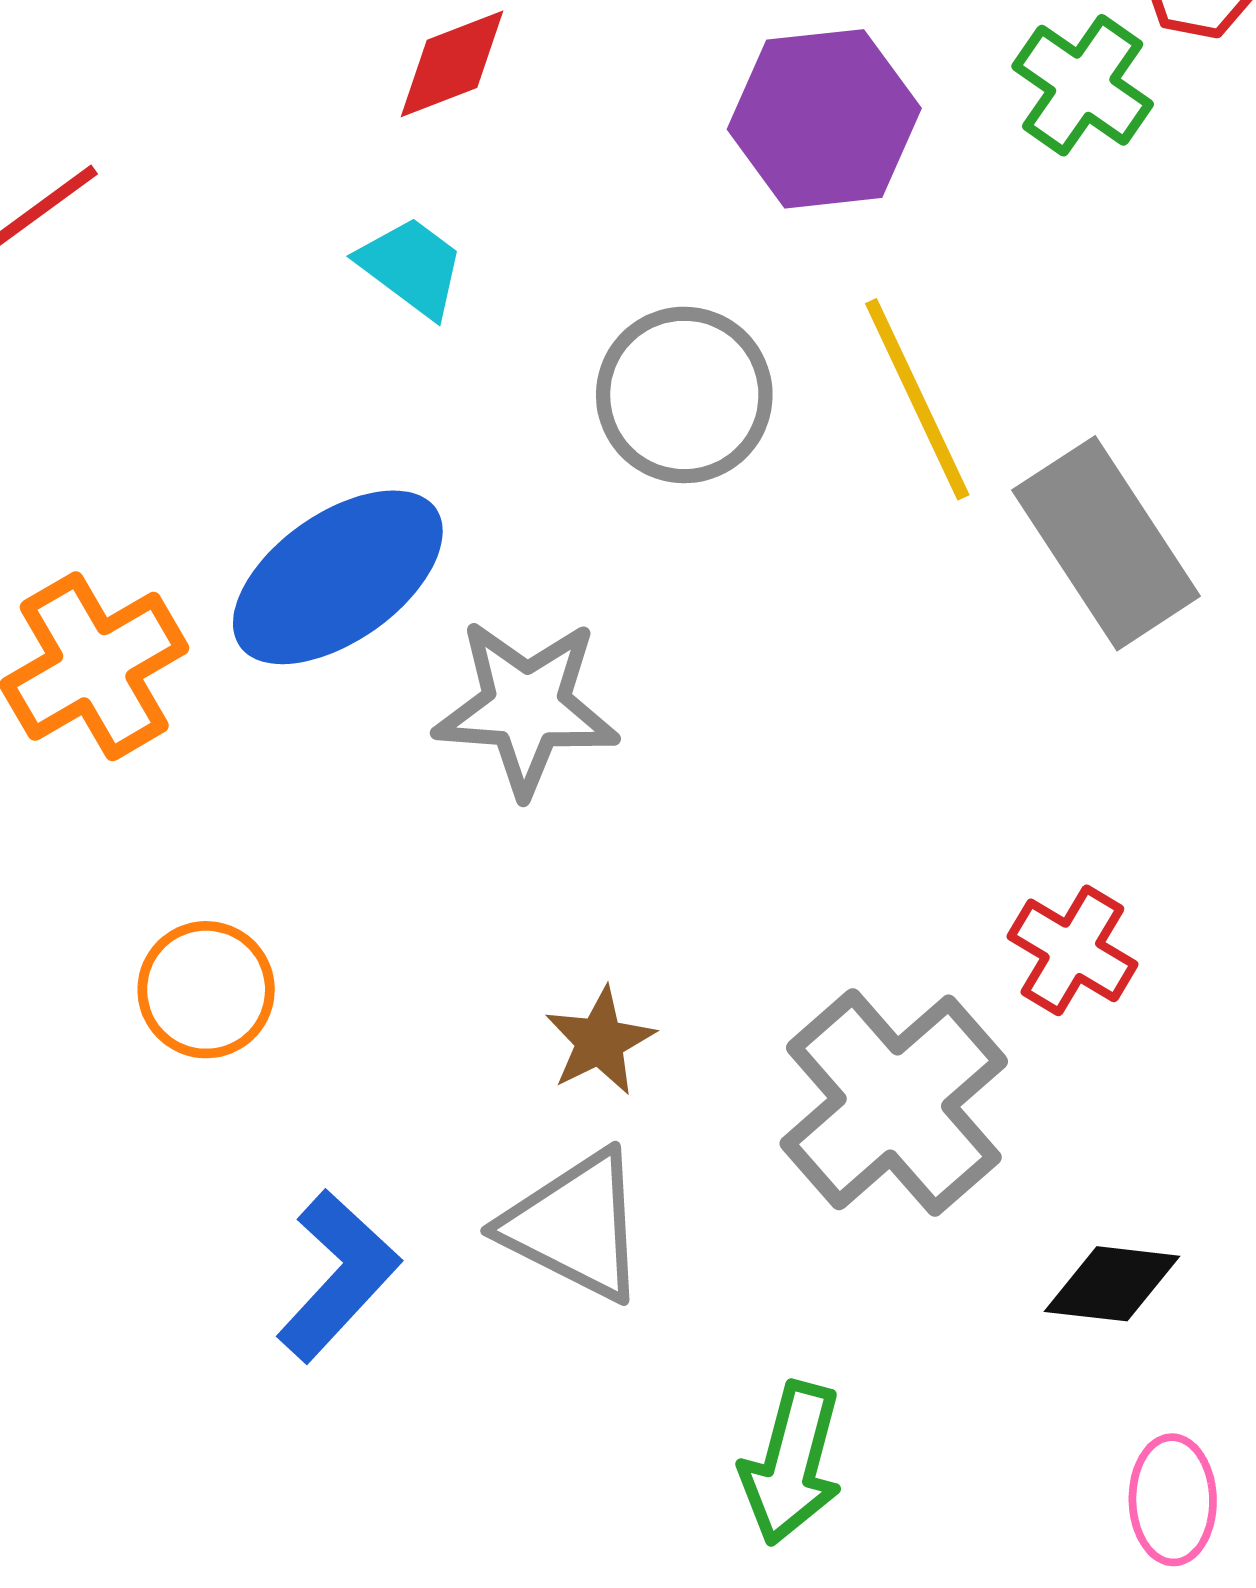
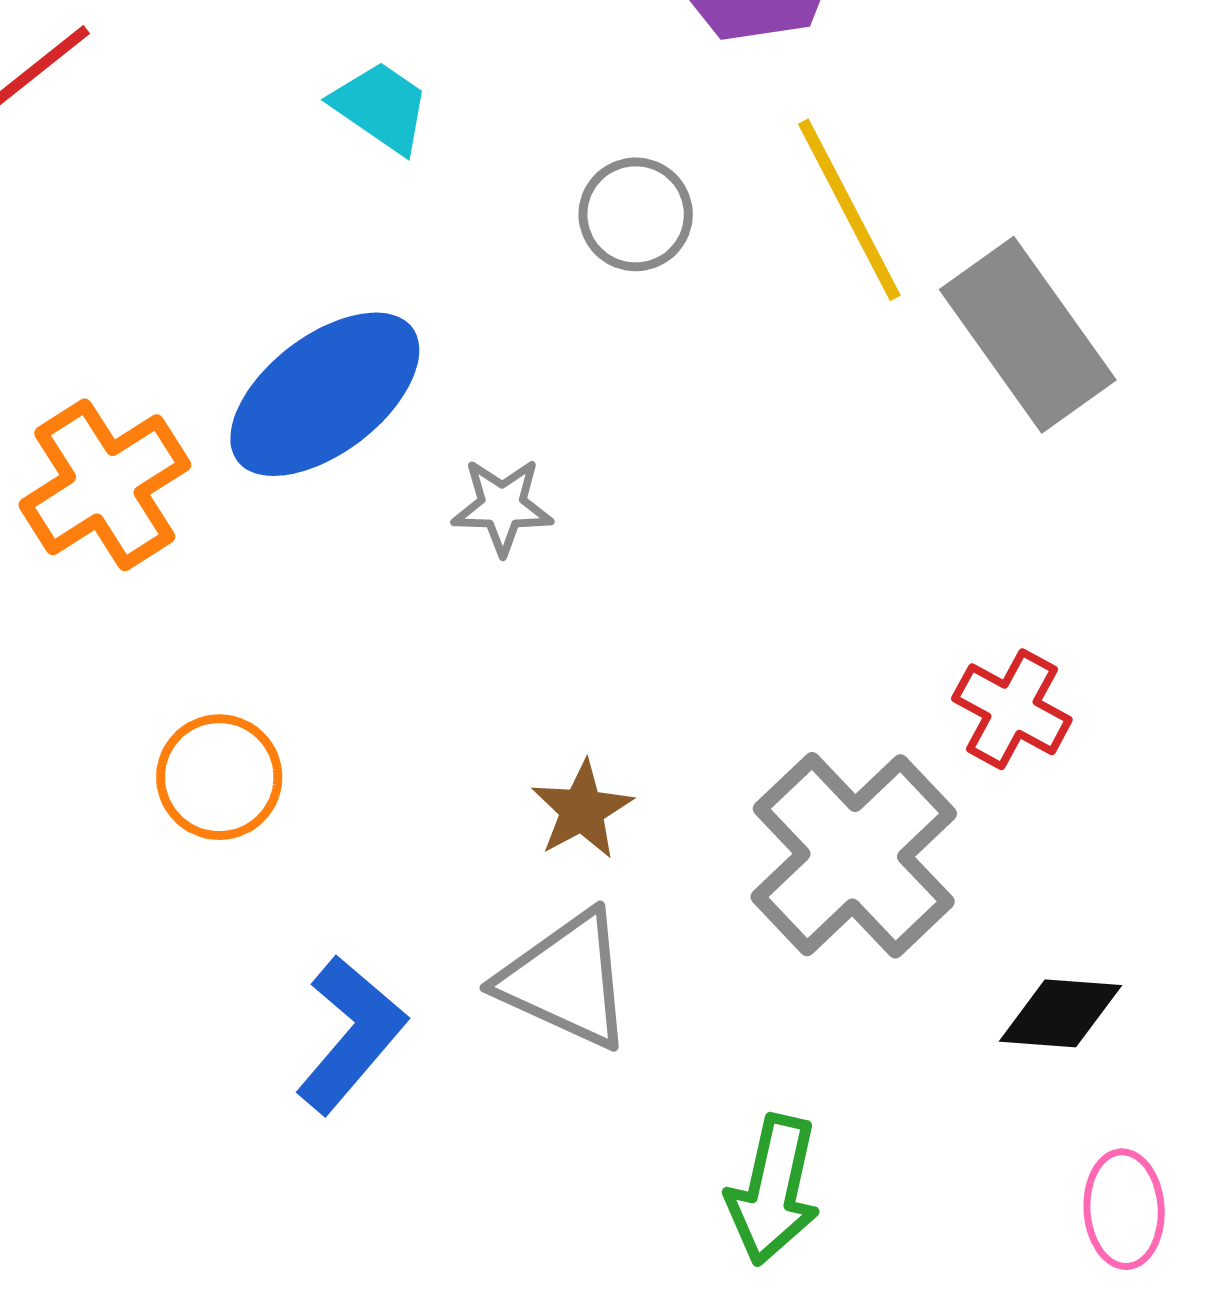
gray circle: (684, 395) -> (636, 214), size x0.7
gray star: (526, 707) -> (502, 506), size x0.6

